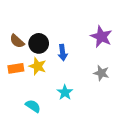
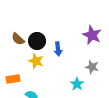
orange rectangle: (16, 68) -> (13, 79), moved
cyan star: (65, 92) -> (77, 84), moved

